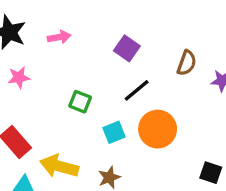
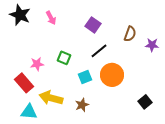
pink arrow: (59, 37) -> (51, 18), turned 72
pink star: (19, 77) -> (37, 64), moved
black square: (211, 173) -> (145, 102), turned 32

